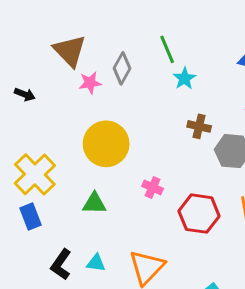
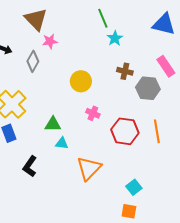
gray diamond: (122, 68) -> (33, 61), moved
yellow circle: (106, 144) -> (81, 81), moved, size x0.7
cyan triangle: (96, 263) -> (62, 143), moved

